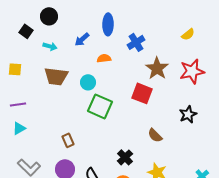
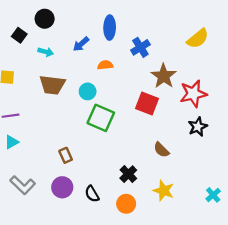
yellow semicircle: (188, 34) -> (198, 39), size x1.5
red star: (192, 71) -> (193, 94), moved

